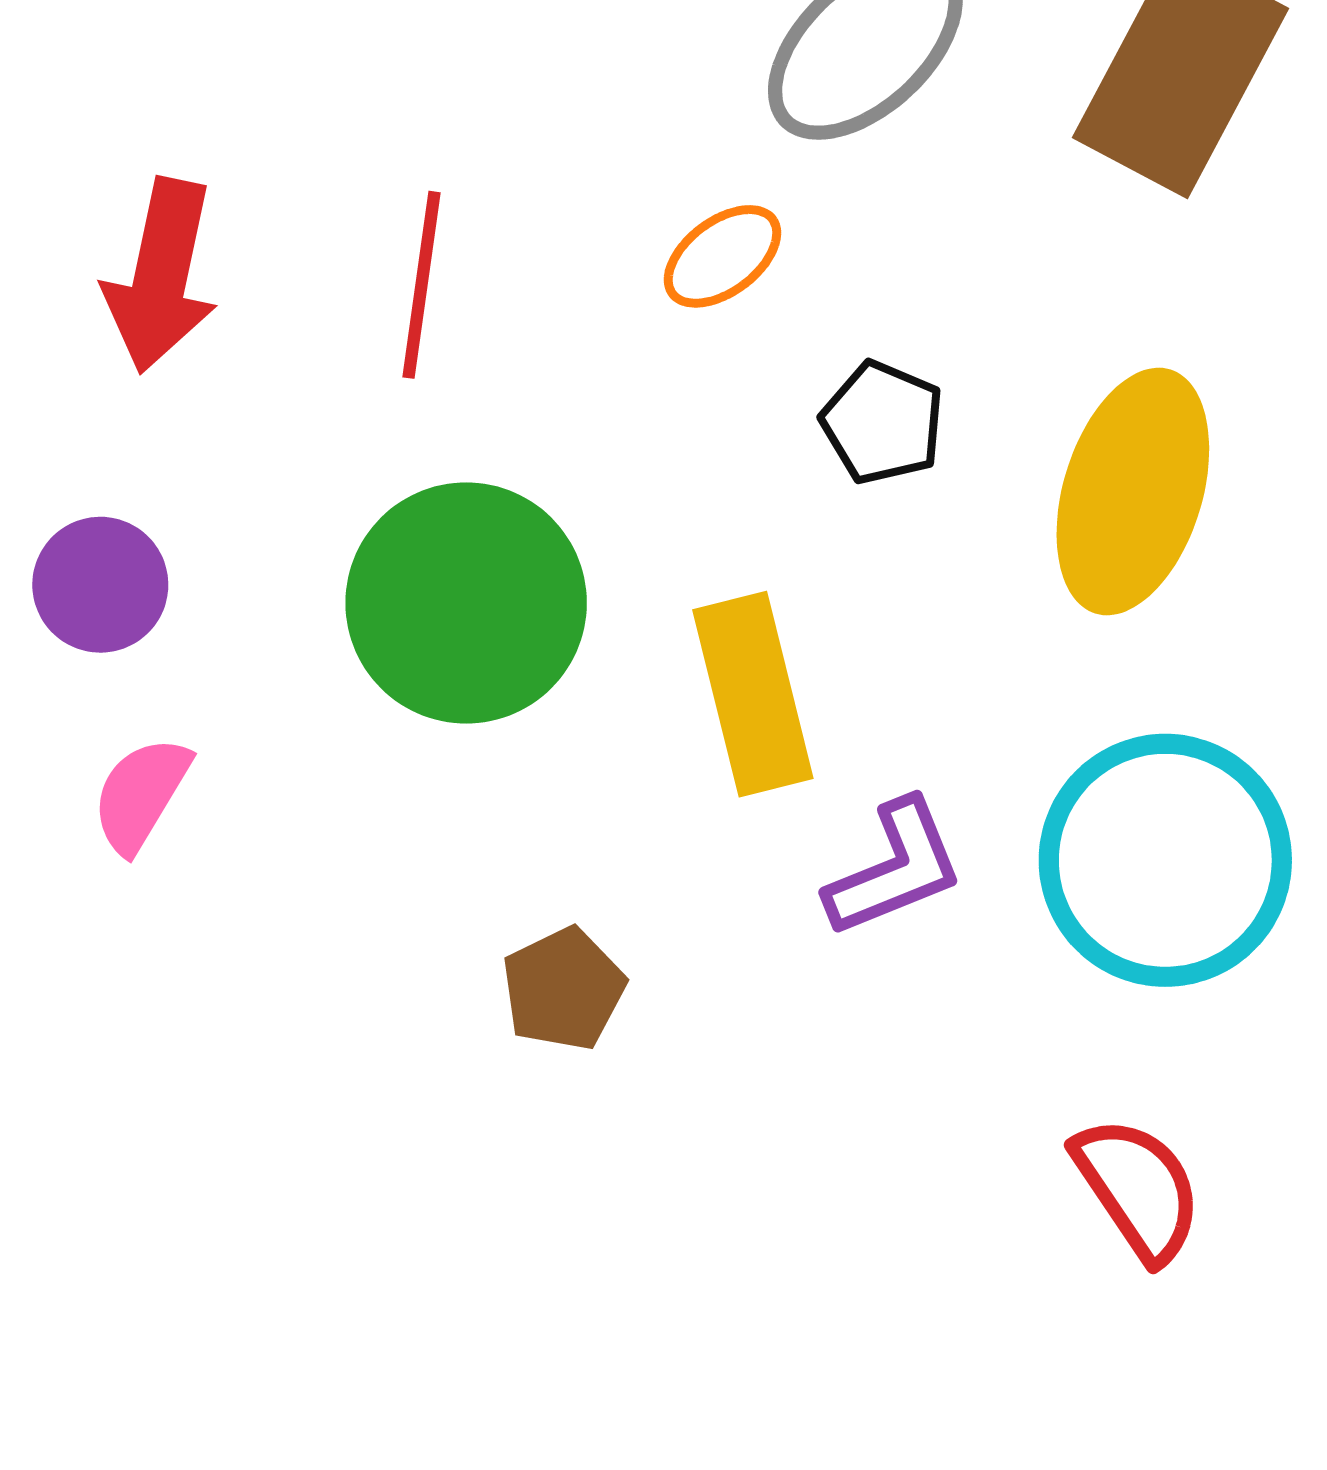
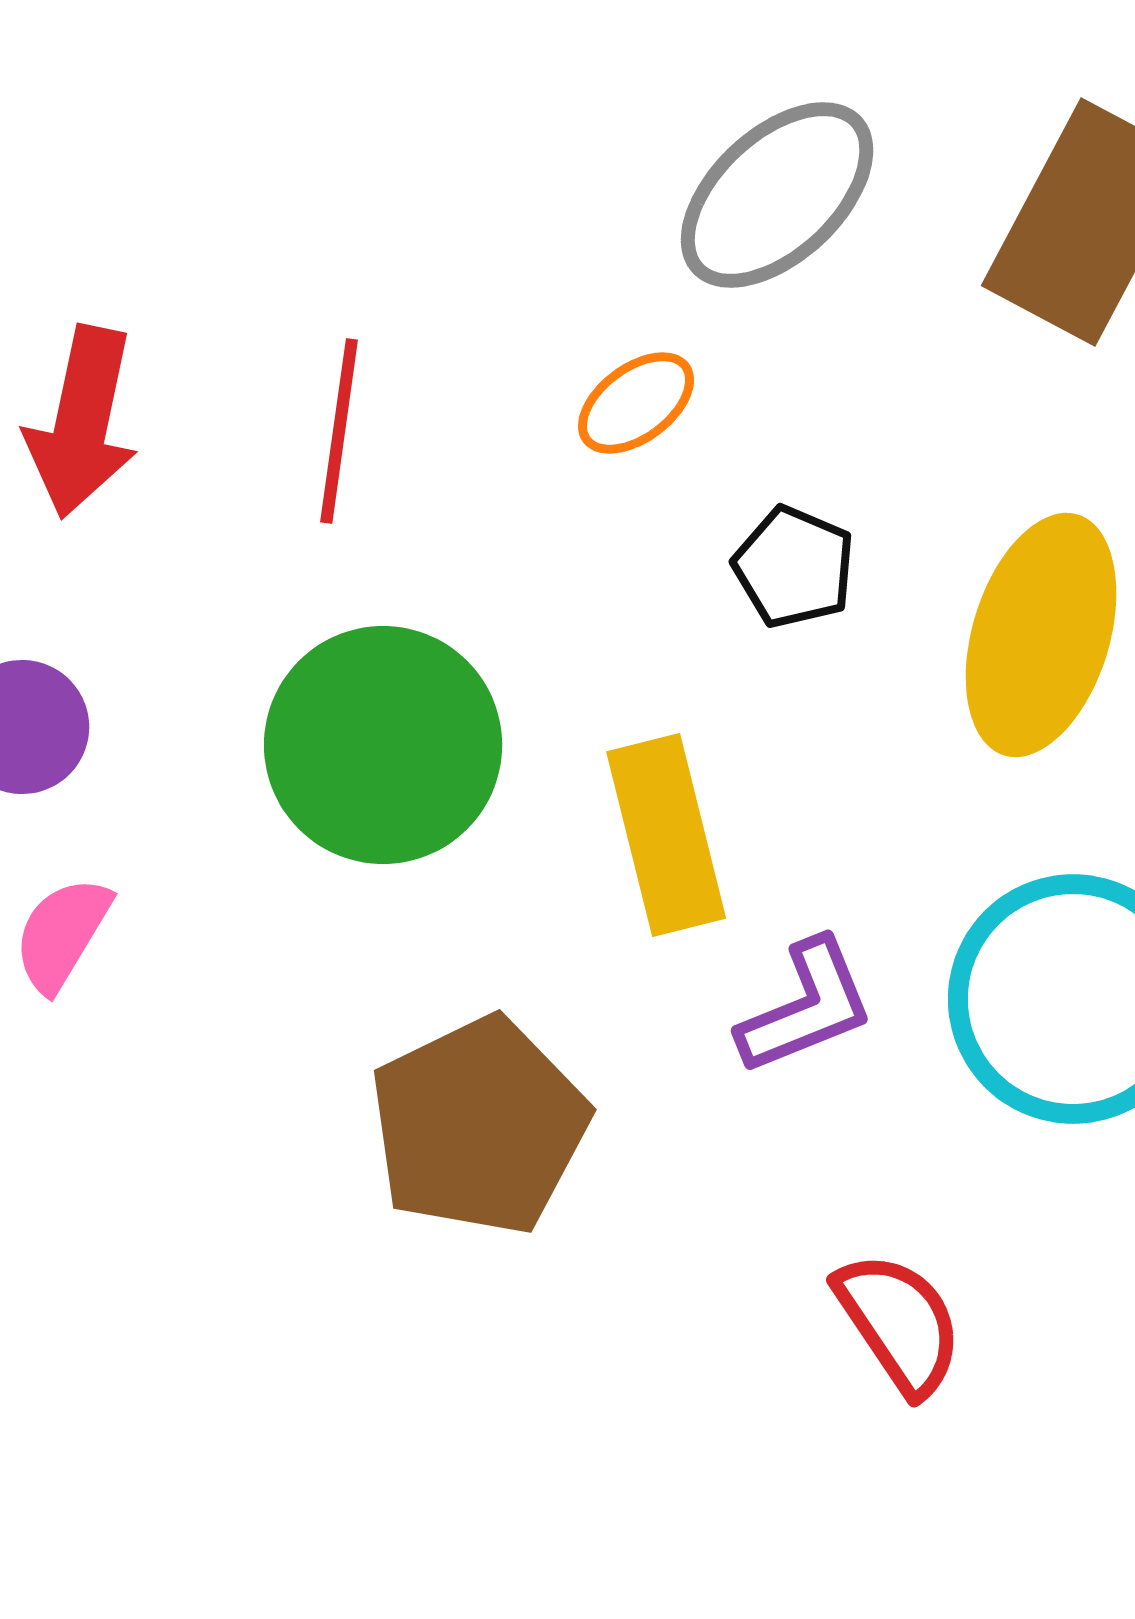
brown pentagon: (563, 989) -> (479, 1126), size x1.8
red semicircle: (1138, 1189) -> (899, 1323), moved

